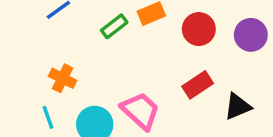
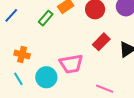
pink trapezoid: (140, 111) -> (71, 64), turned 140

